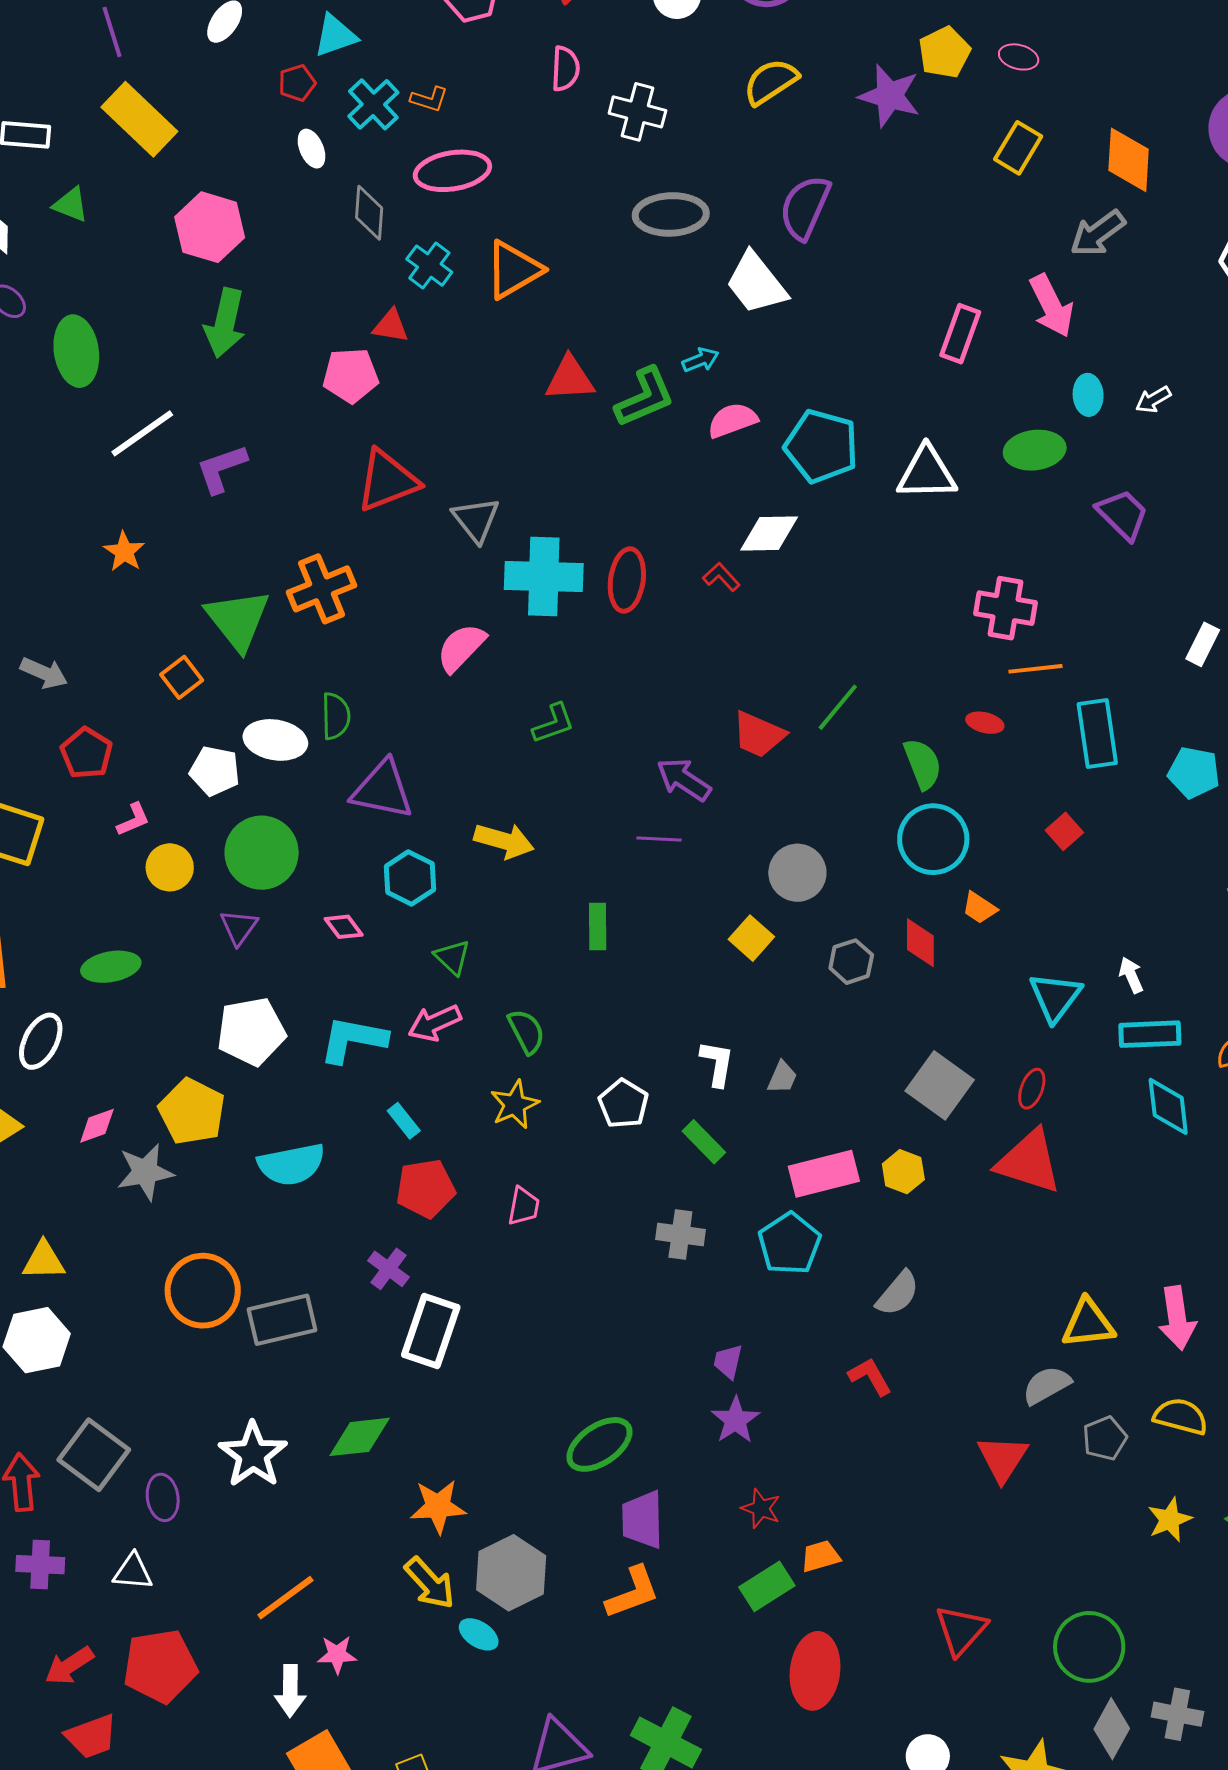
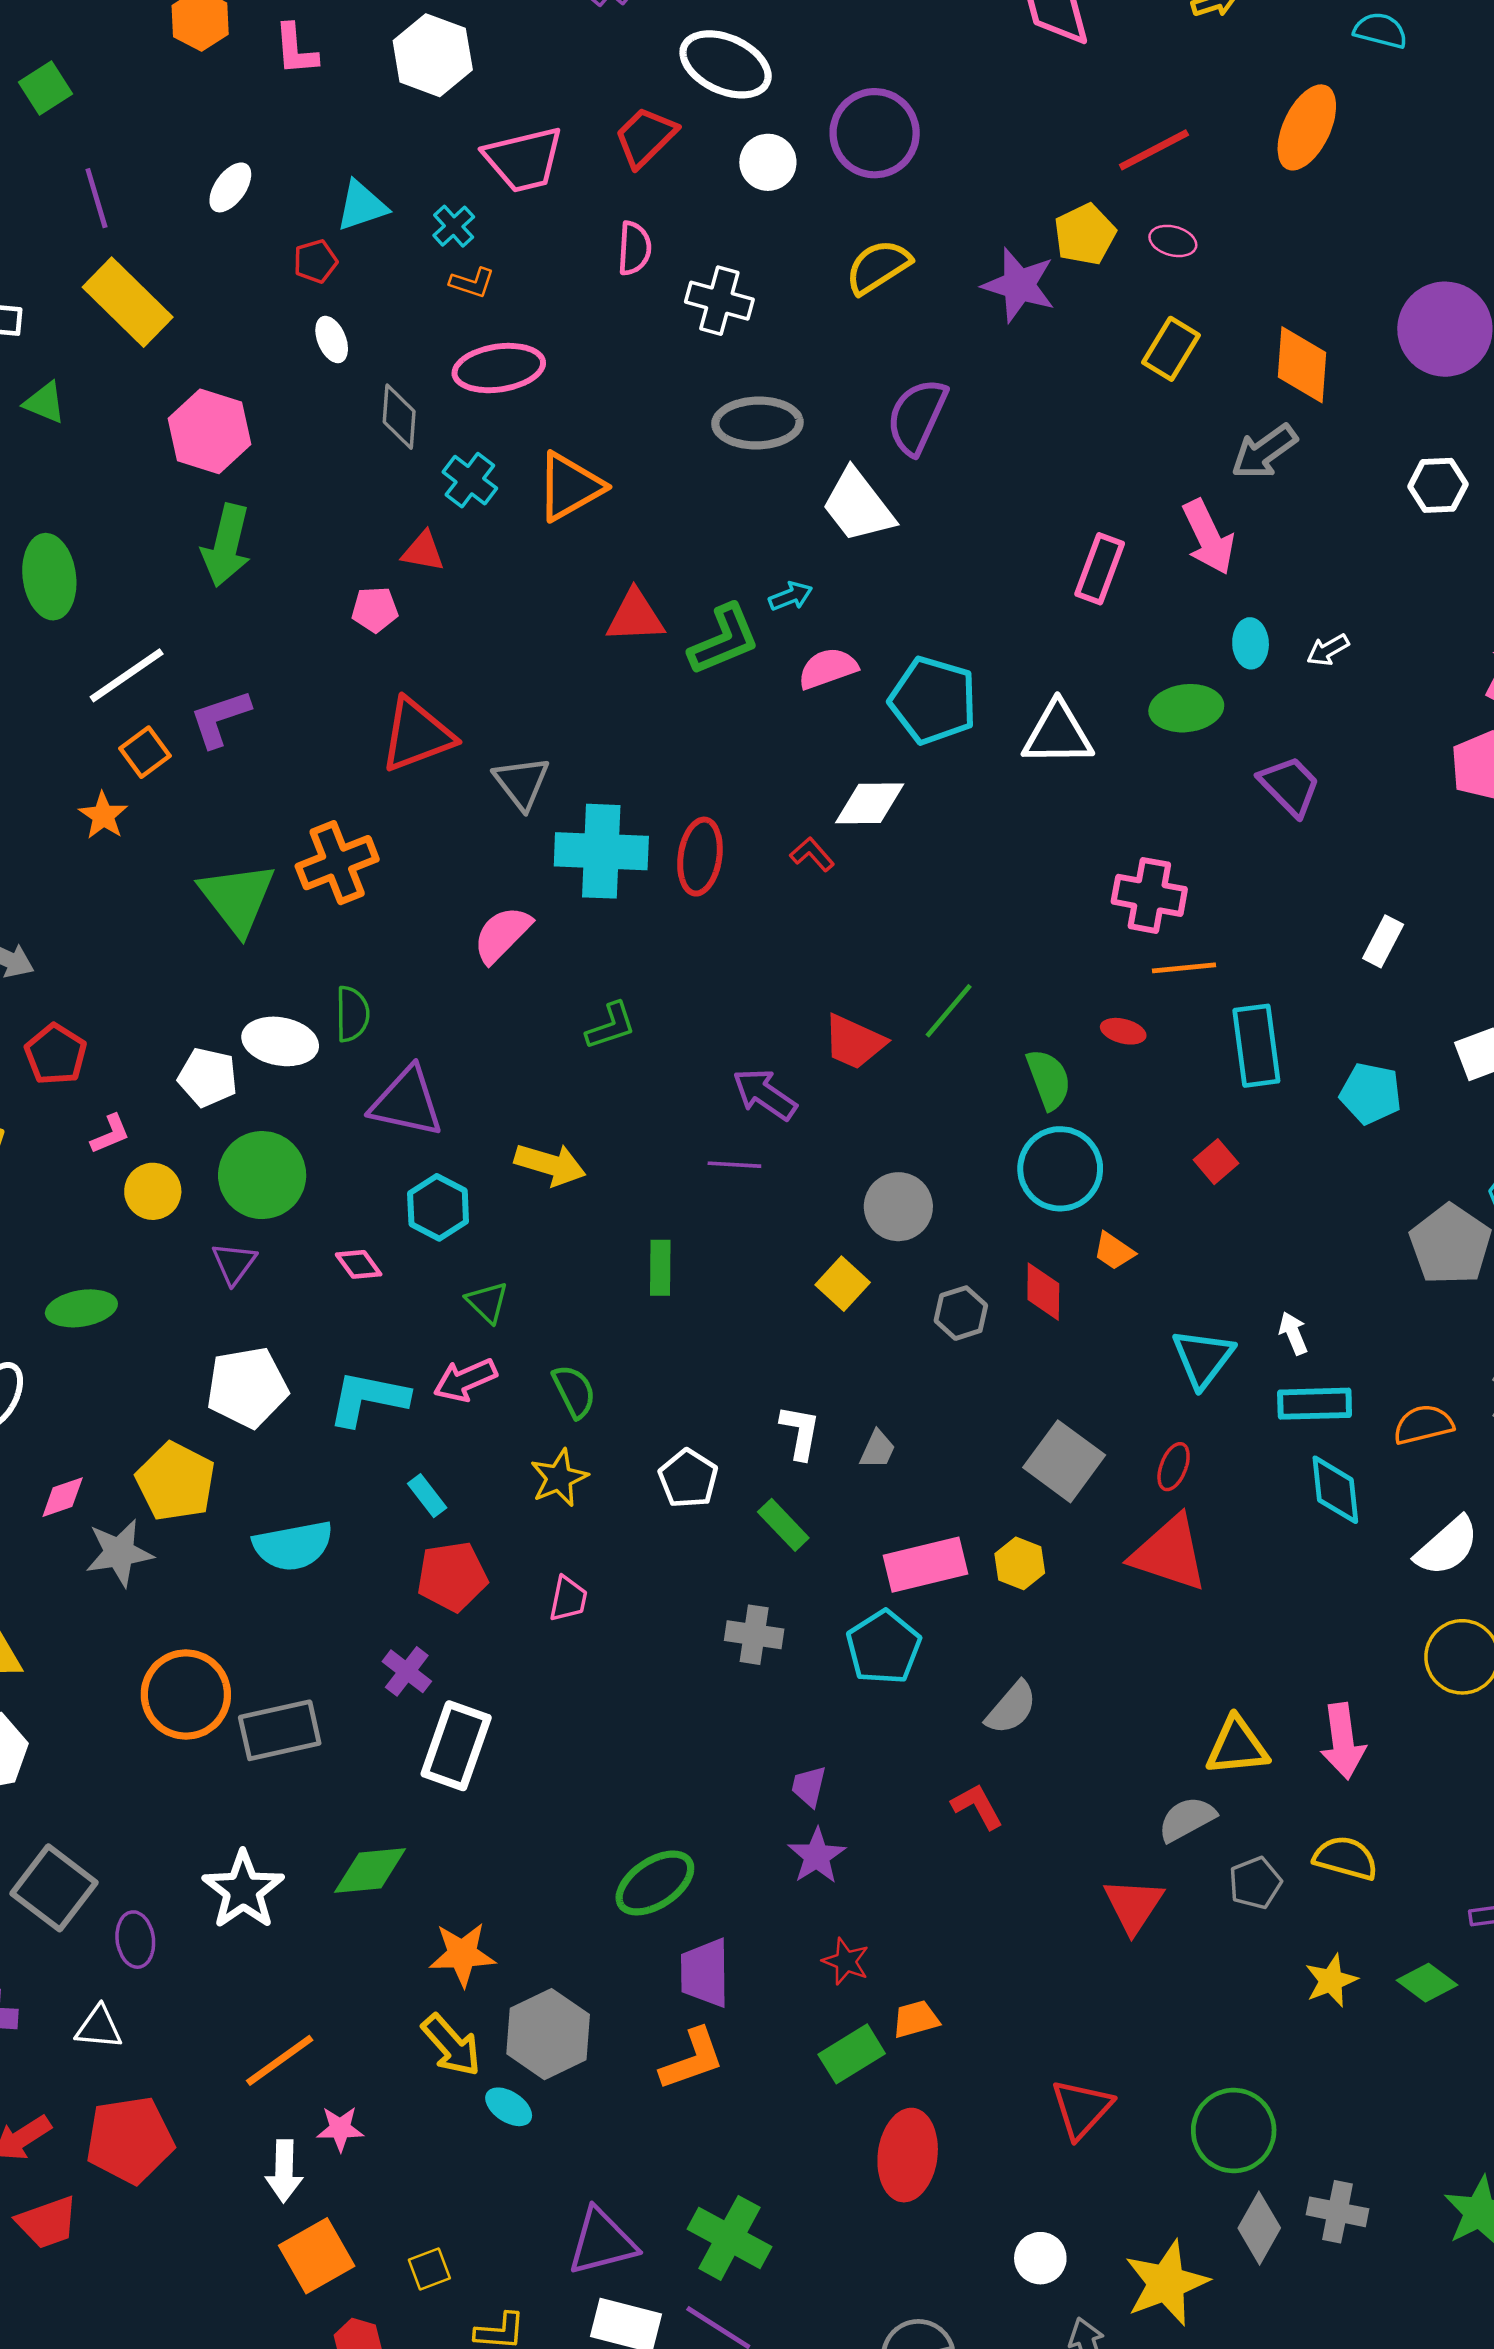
cyan cross: (373, 104) -> (454, 226), moved, size x0.7
pink pentagon: (351, 375) -> (375, 610), size x0.7
orange square: (182, 677) -> (145, 752), moved

